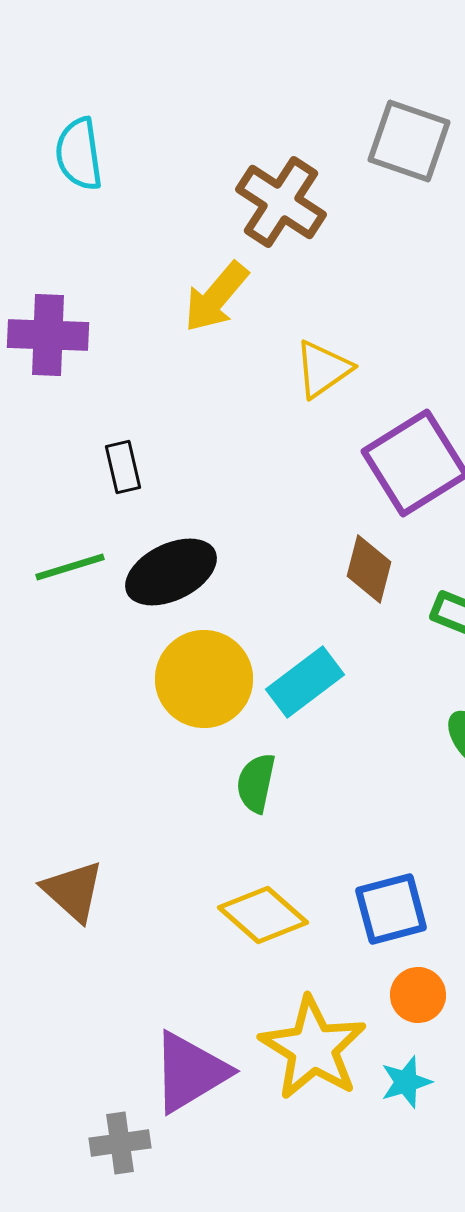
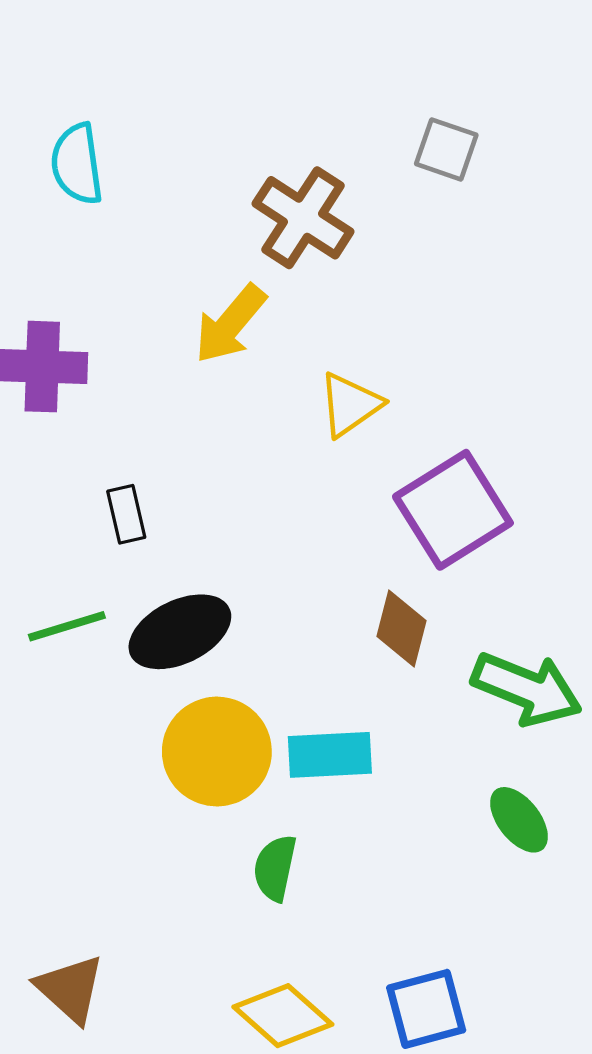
gray square: (409, 141) -> (446, 149), size x0.7
cyan rectangle: (305, 682) -> (330, 755), turned 34

